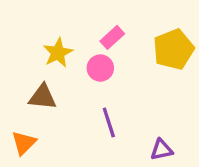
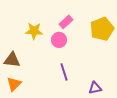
yellow star: (58, 53) -> (34, 31), turned 30
brown triangle: (43, 97) -> (12, 60), moved

